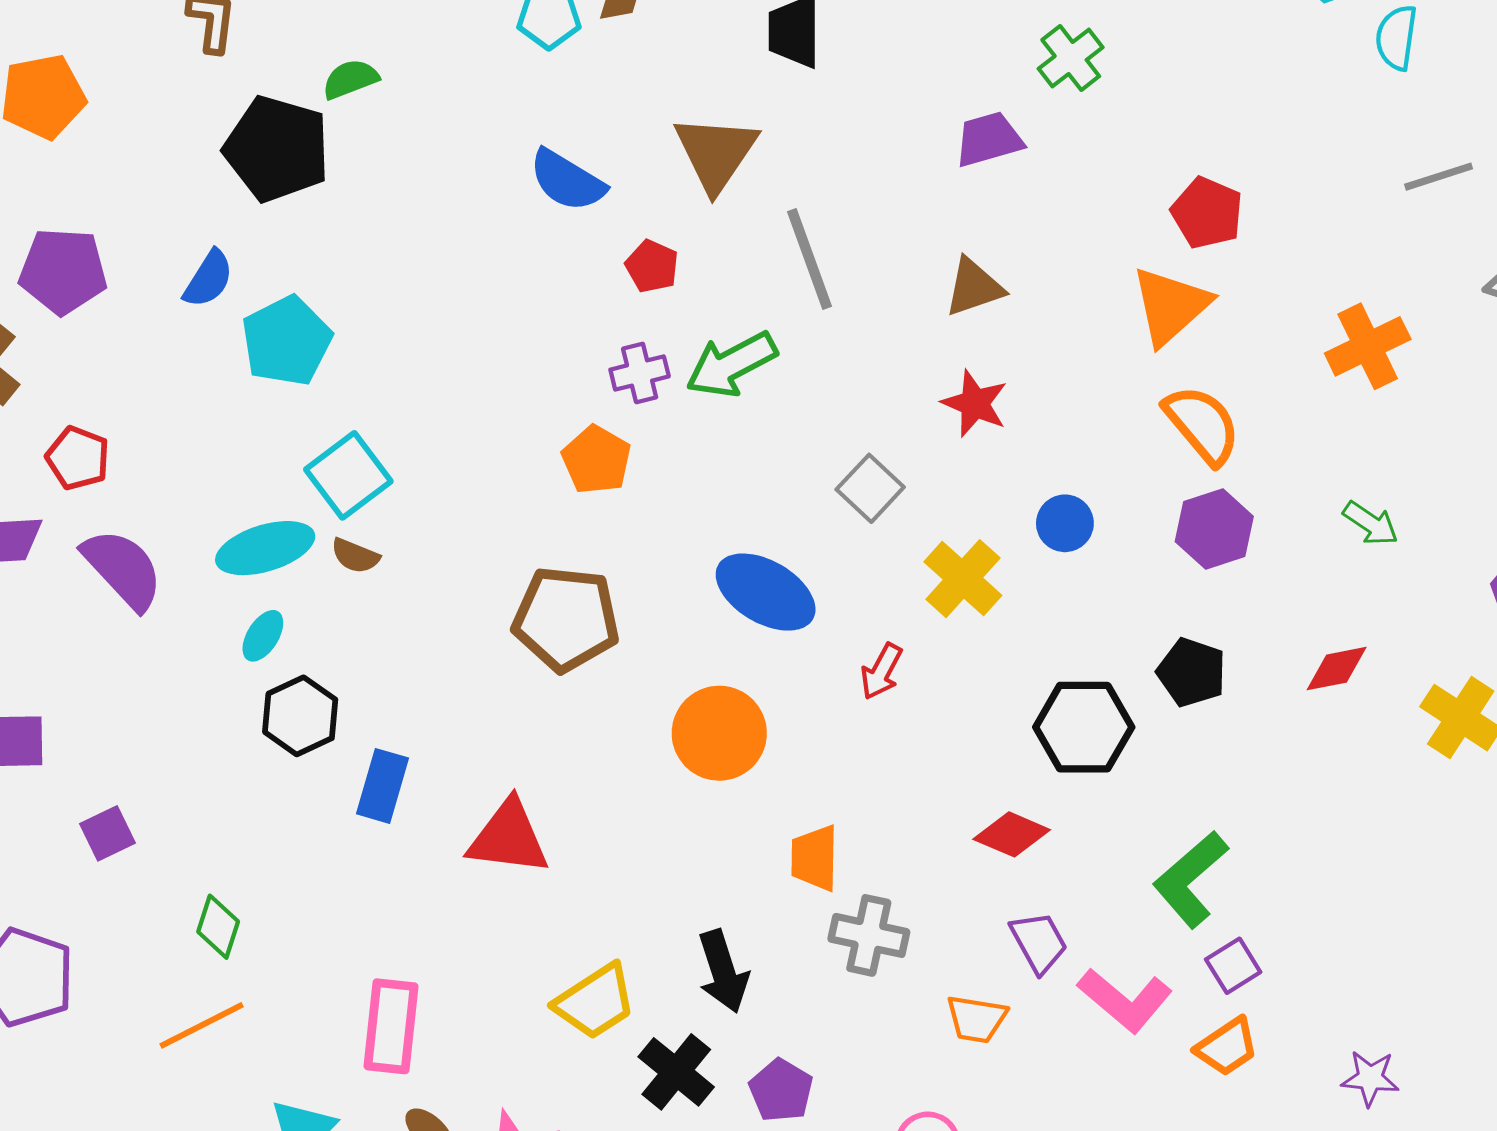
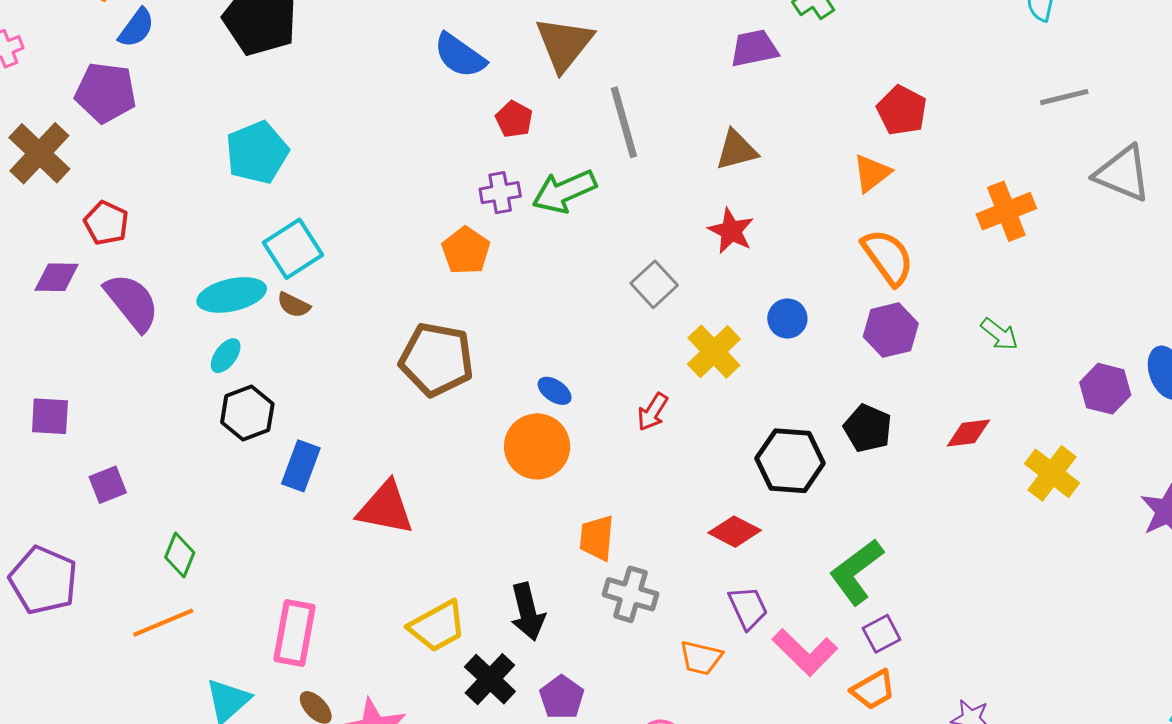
blue semicircle: (208, 279) -> (136, 28), moved
orange triangle: (1171, 306) -> (872, 173), size x0.7
blue ellipse: (766, 592) -> (555, 391), moved, size x0.5

